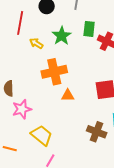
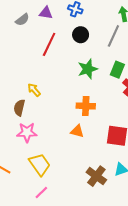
yellow arrow: (36, 43) -> (34, 90), moved
orange cross: (54, 72) -> (86, 106), moved, size x0.7

